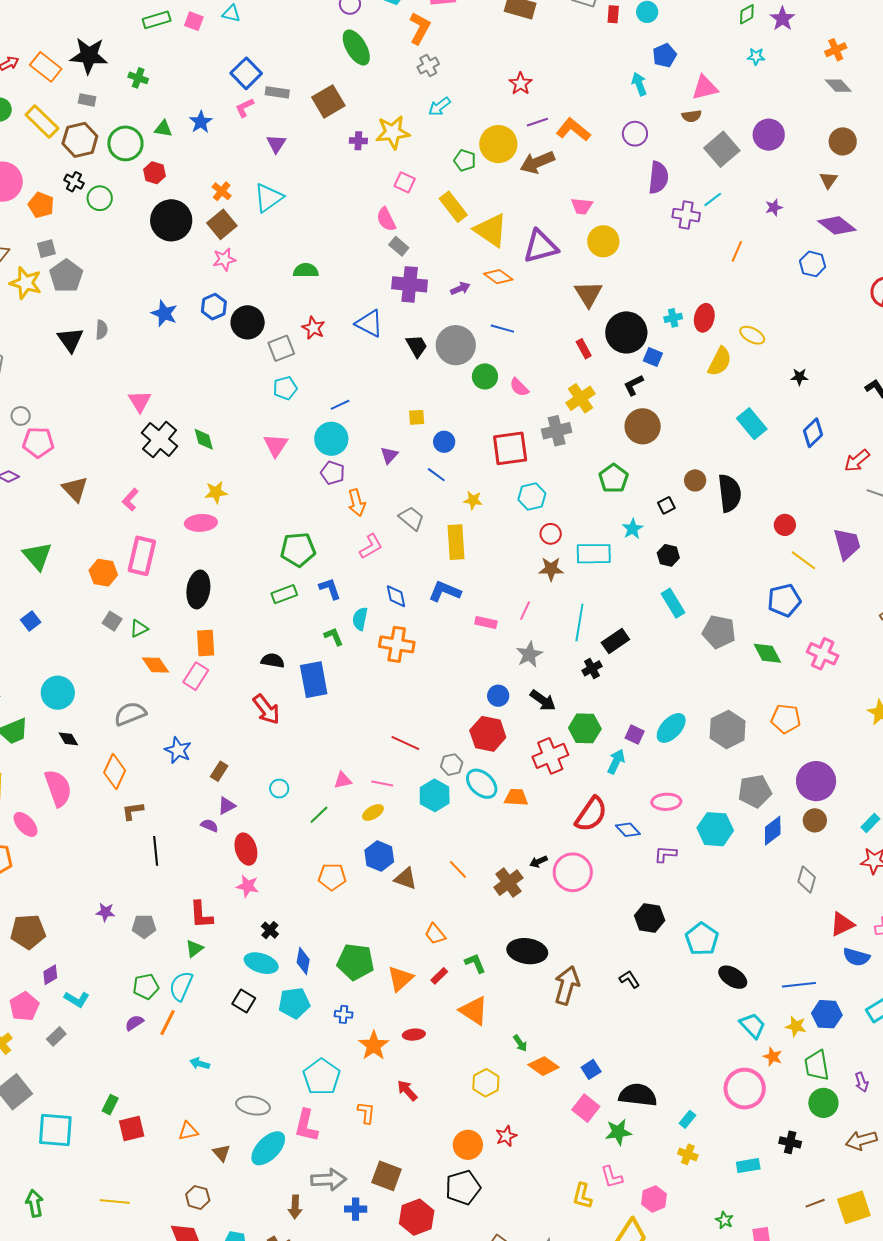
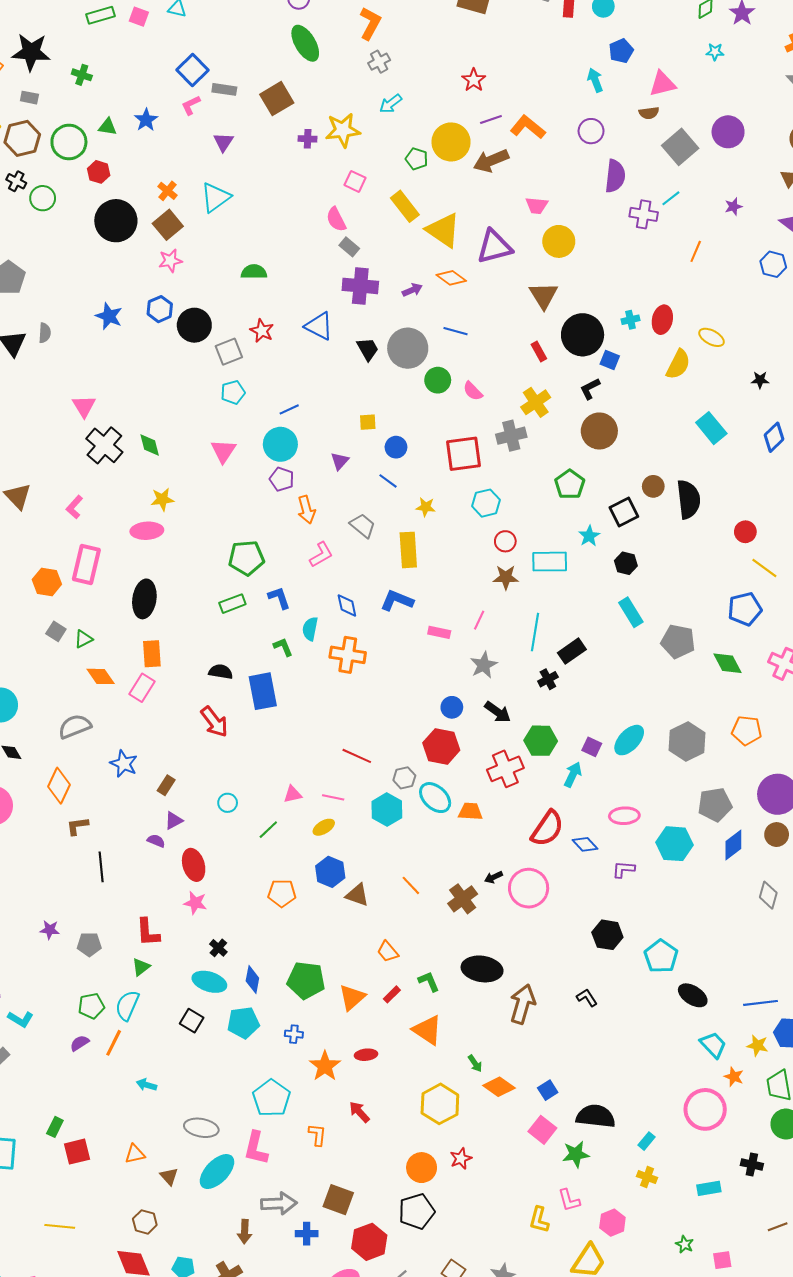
black square: (666, 505) -> (624, 512), size x1.6
yellow hexagon: (486, 1083) -> (440, 1104), size x1.4

